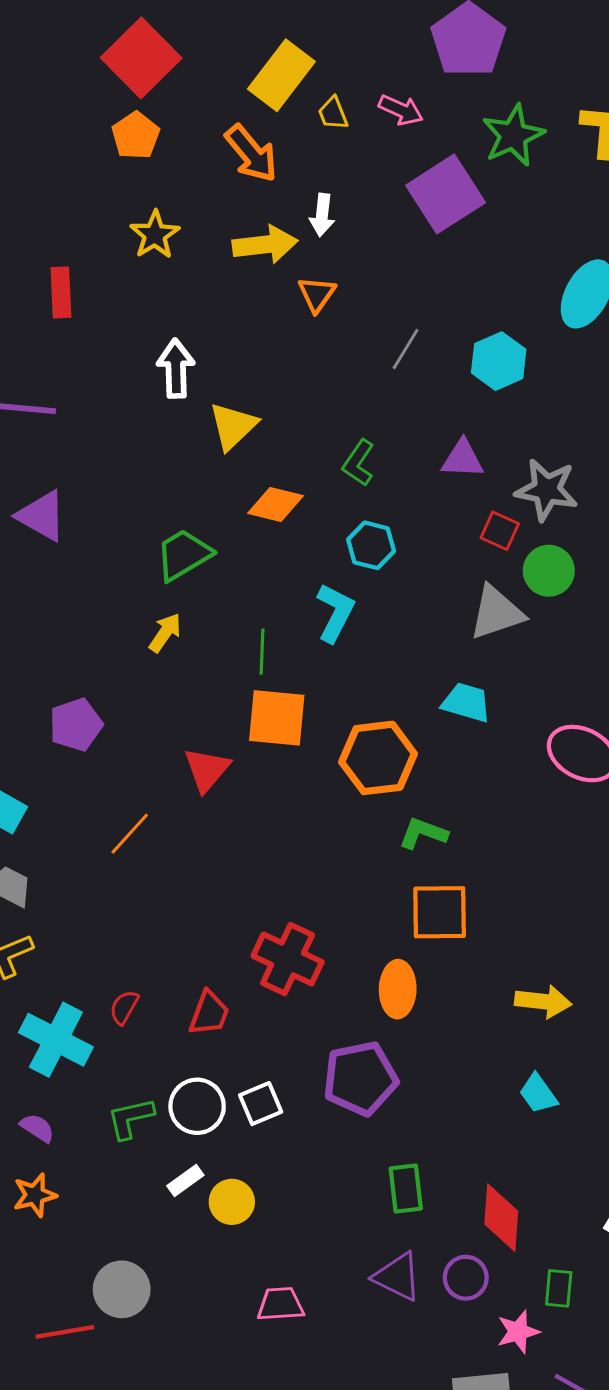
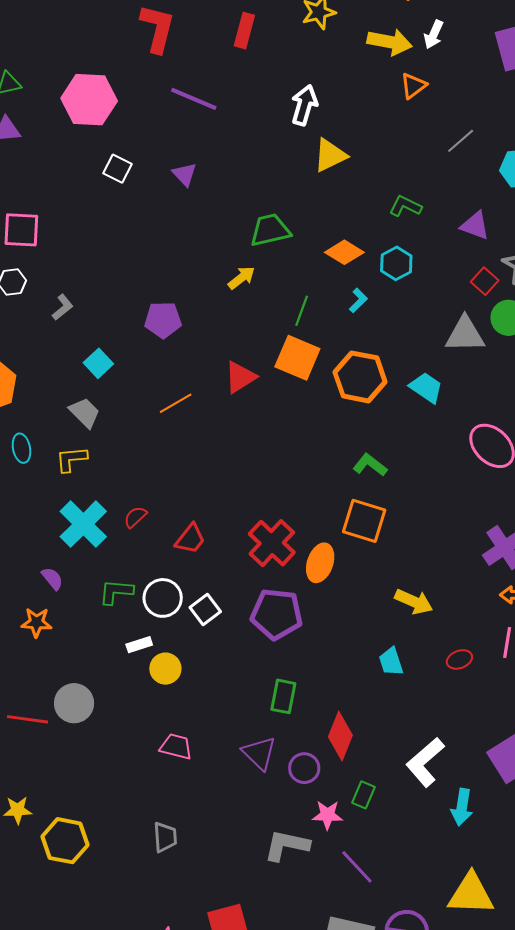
green L-shape: (358, 463) -> (405, 206), turned 64
orange diamond: (276, 505) -> (344, 252), moved
purple triangle: (42, 516) -> (185, 174), size x0.7
cyan L-shape: (335, 613) -> (358, 300), size x0.6
orange hexagon: (378, 758) -> (360, 377), moved
red cross: (288, 959) -> (272, 543), moved
white square: (261, 1104) -> (205, 610), turned -32

